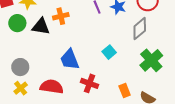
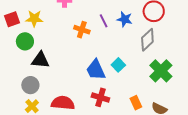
orange cross: (61, 16) -> (82, 30), moved, turned 35
black triangle: (41, 26) -> (40, 60), moved
blue trapezoid: (70, 59) -> (96, 70), moved

